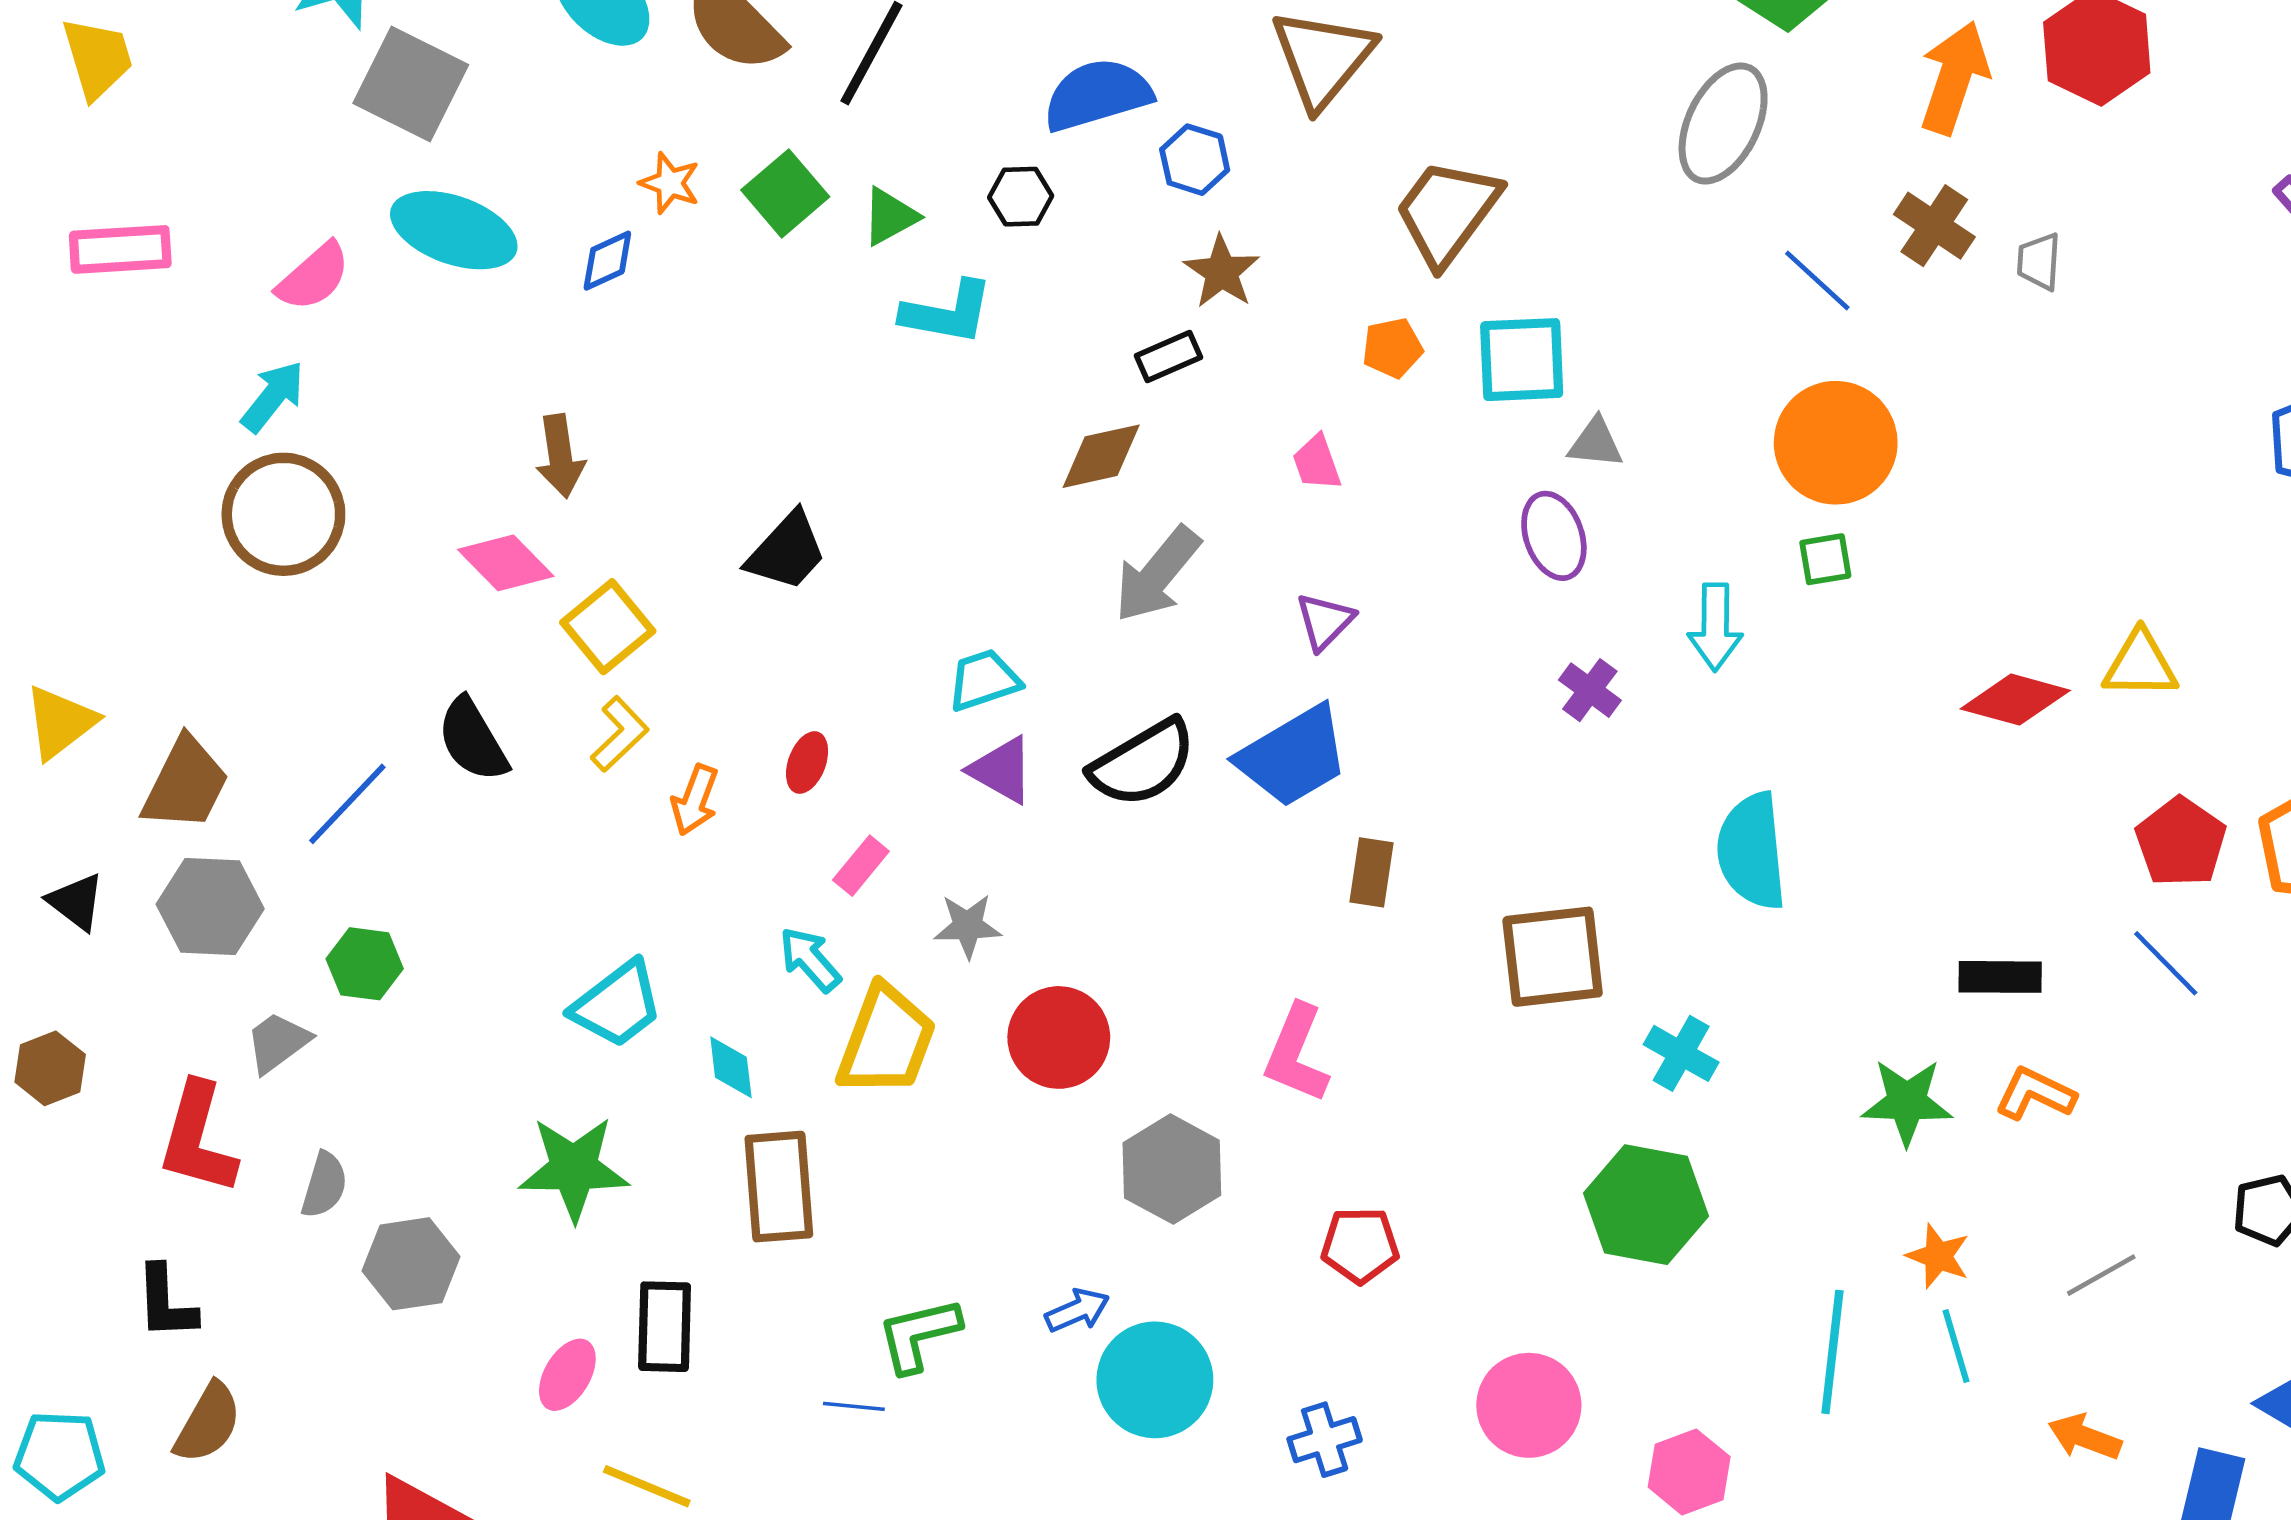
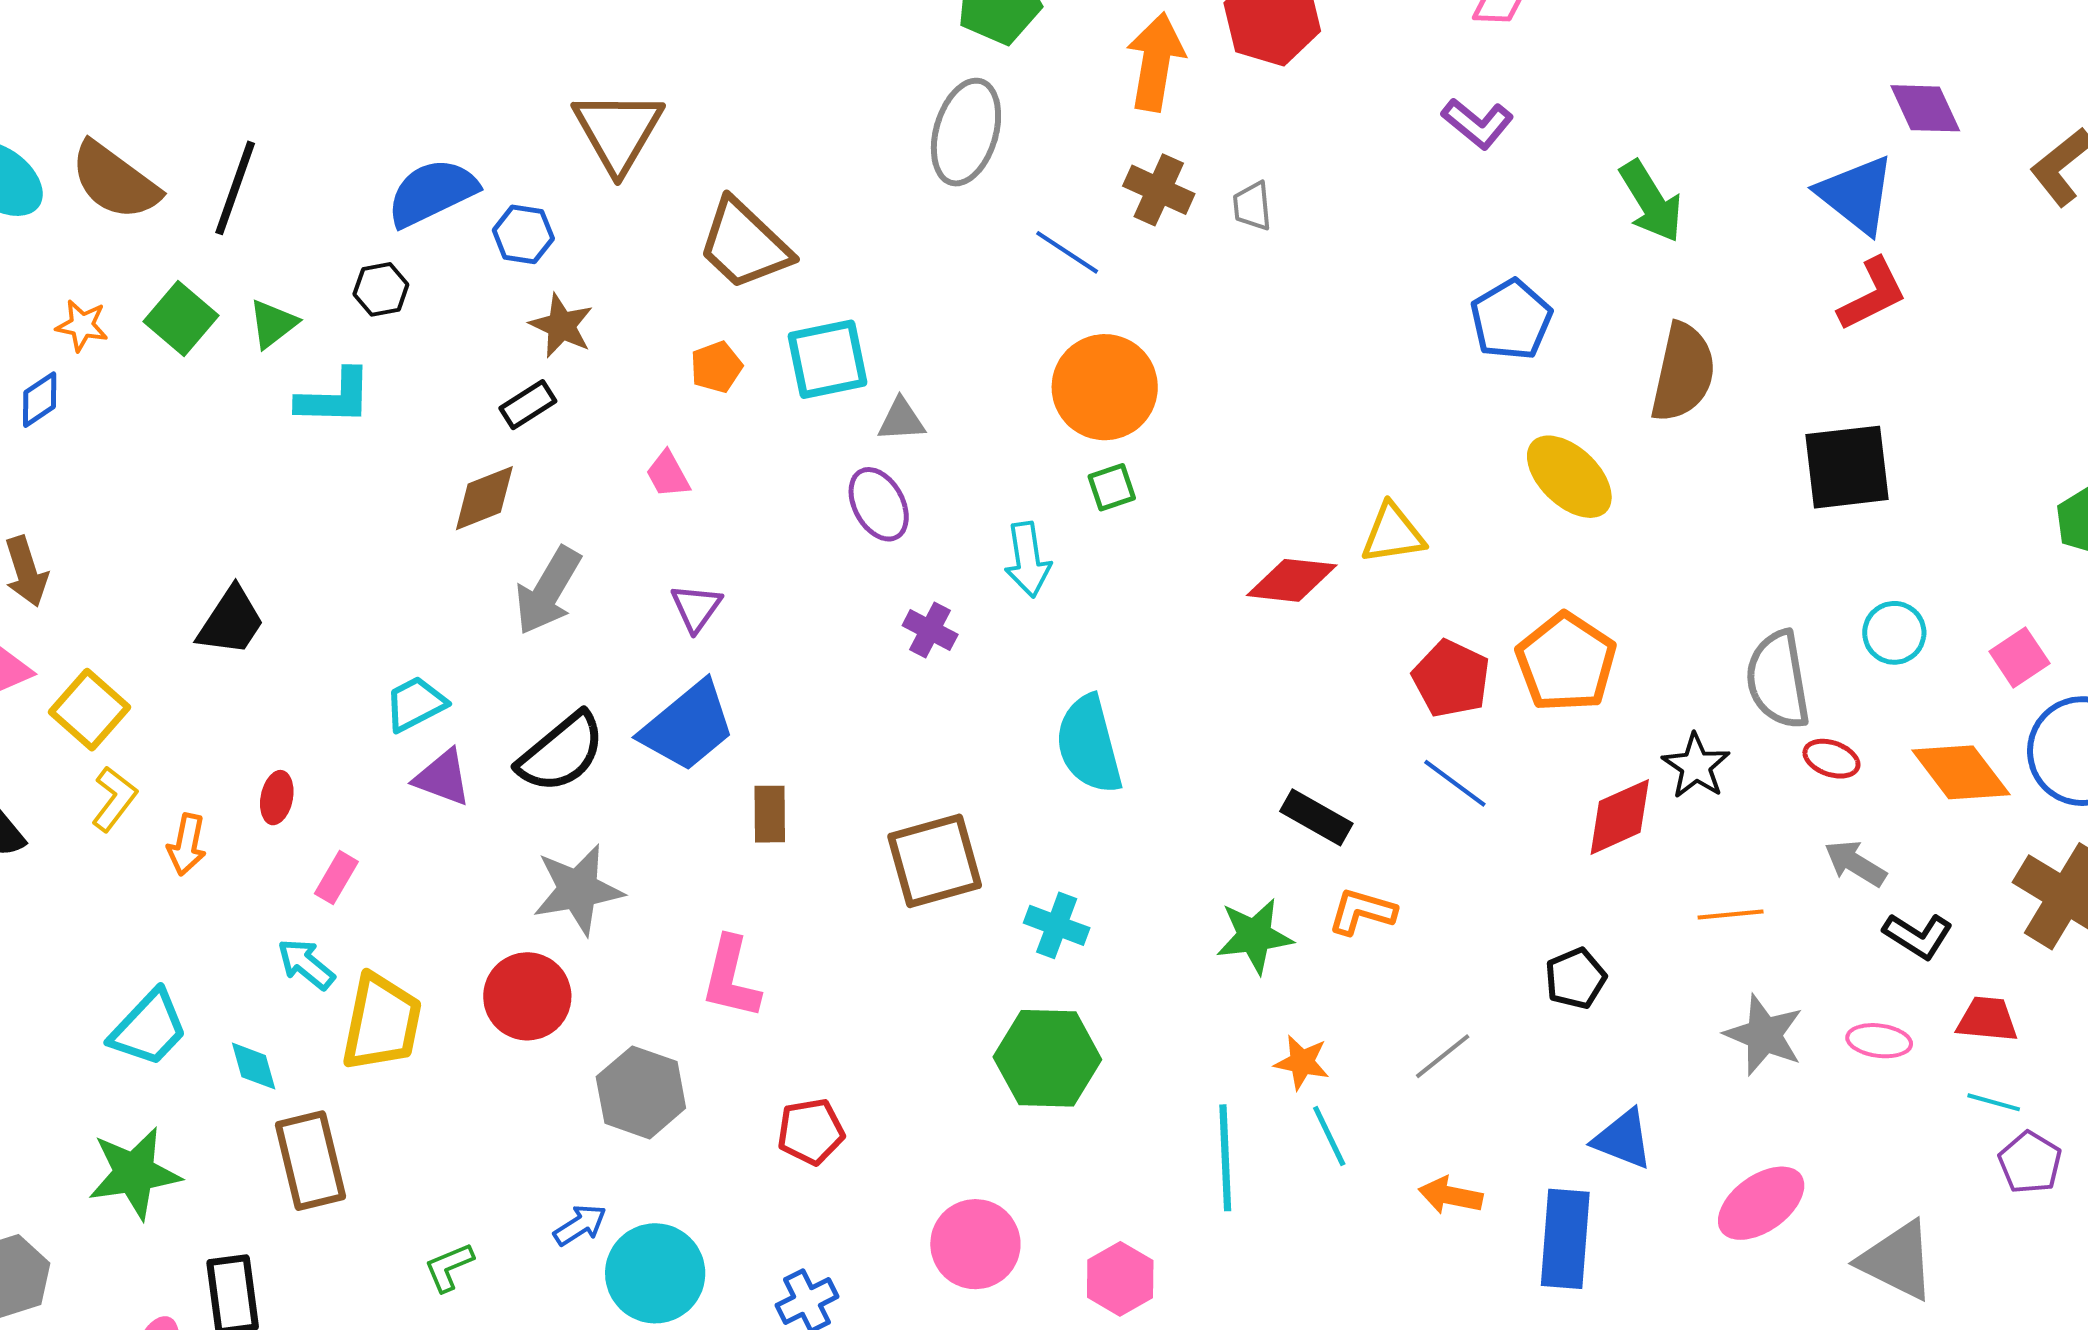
brown trapezoid: (1447, 212) -> (744, 244), turned -74
gray star: (968, 926) -> (578, 890), moved, size x1.6
black rectangle: (2000, 977) -> (1316, 817), turned 38
green L-shape: (919, 1335) -> (449, 1267), size x0.7

